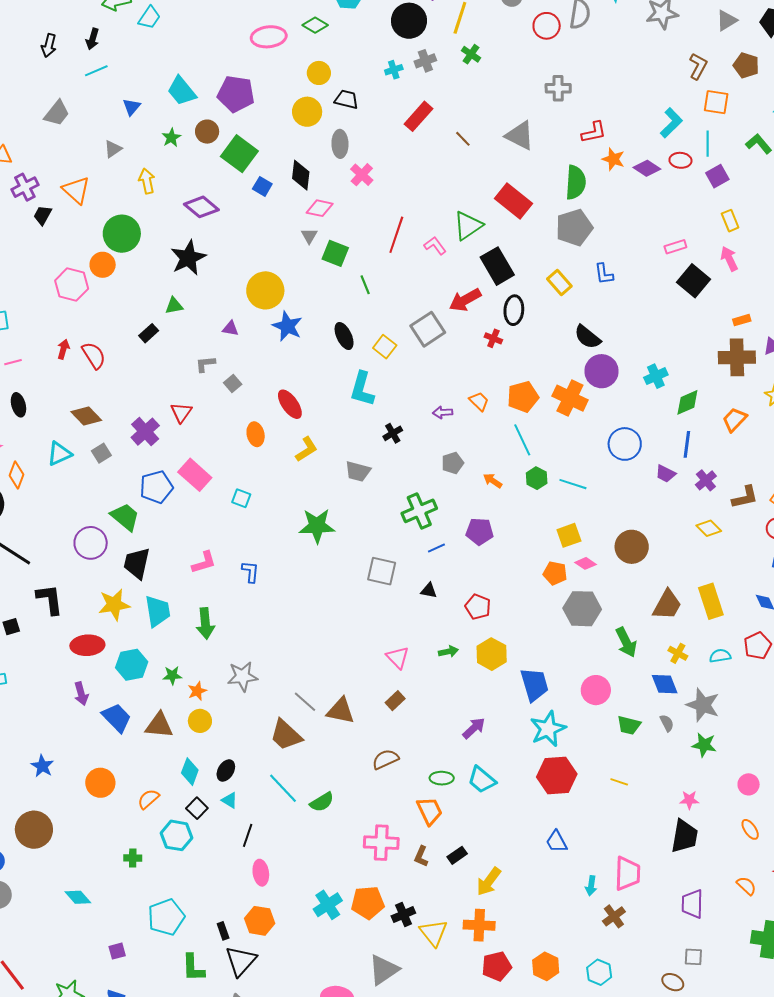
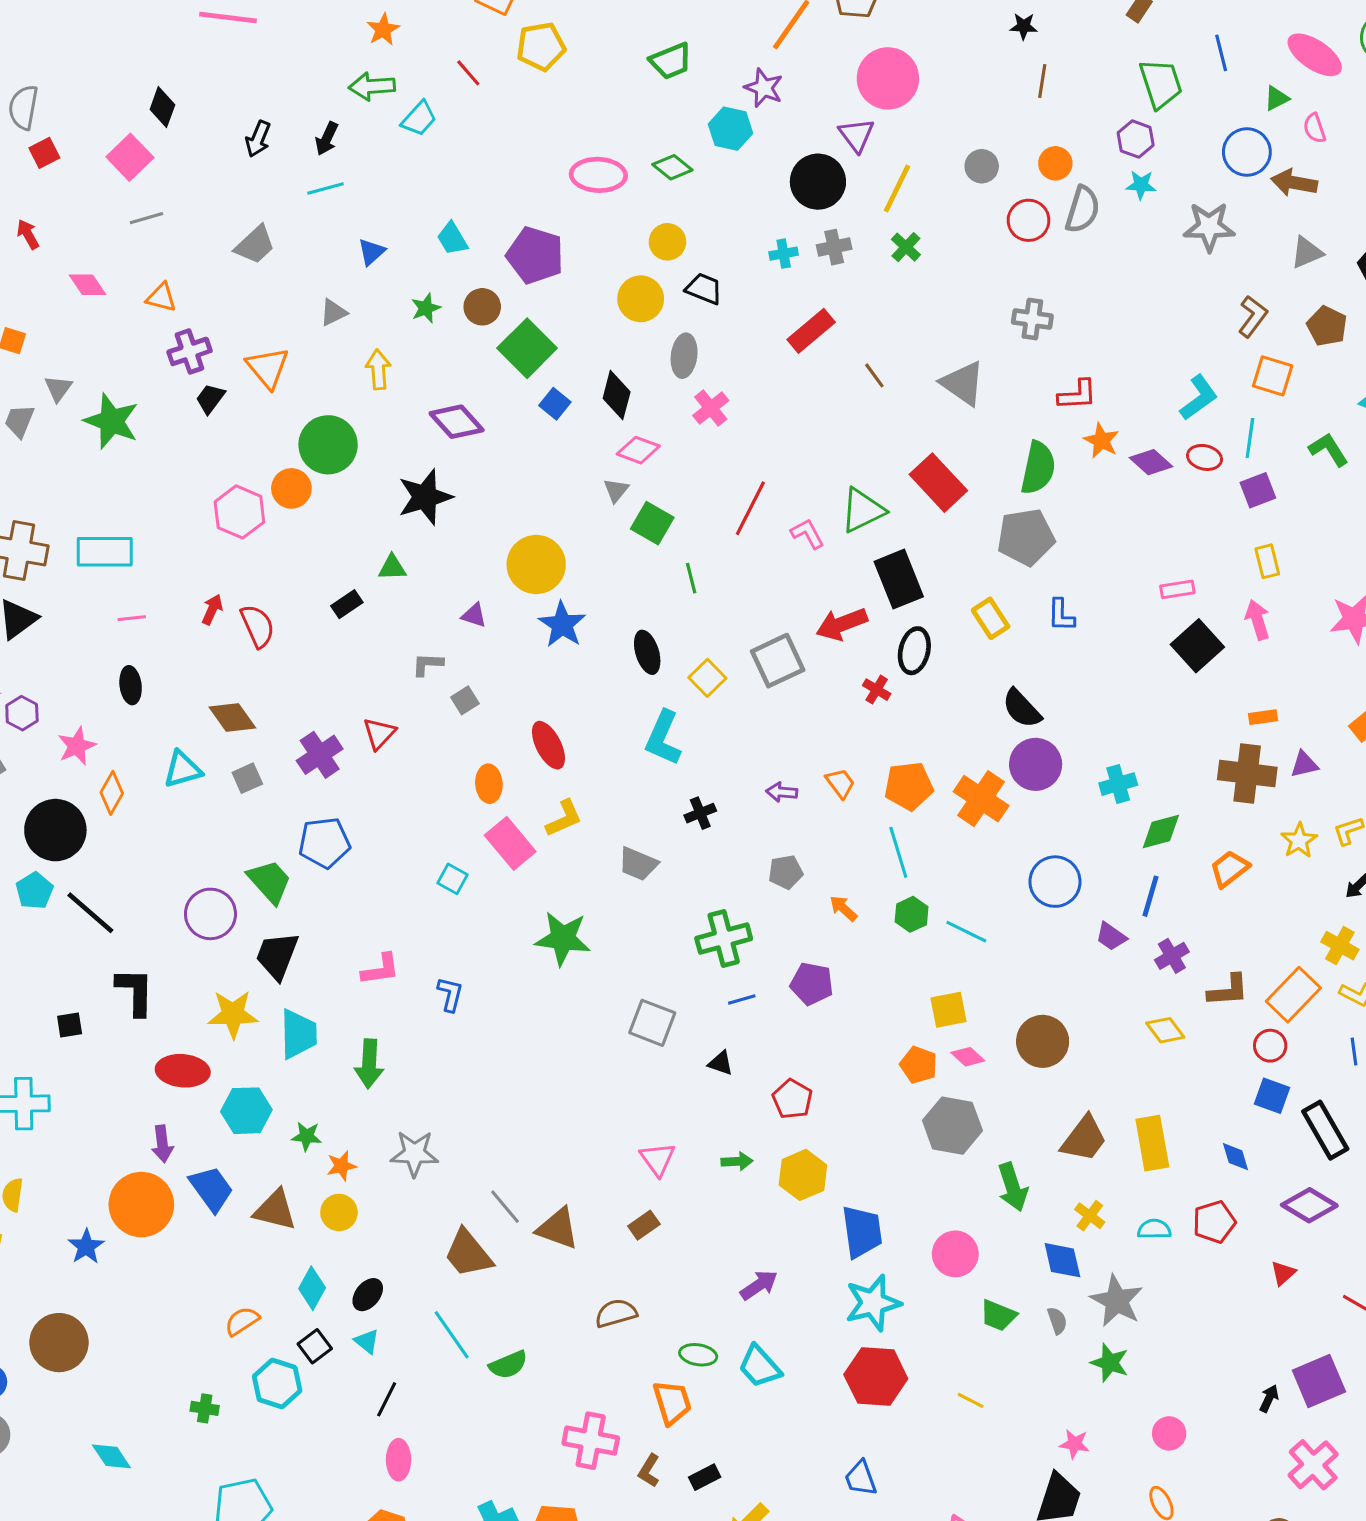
cyan trapezoid: (182, 91) -> (452, 239), size x0.7
pink rectangle: (195, 475) -> (510, 843), moved
orange circle: (100, 783) -> (141, 1205), moved, size x1.4

